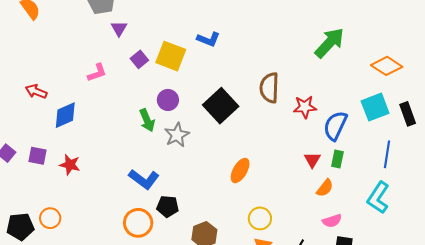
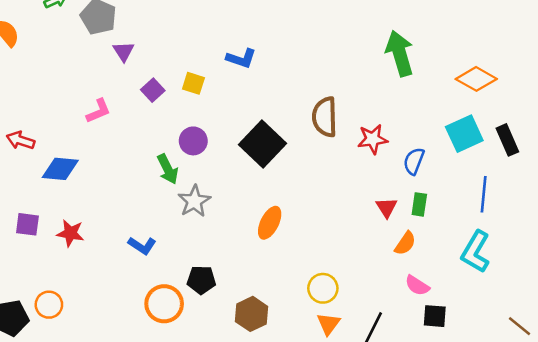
green arrow: (330, 43) -> (400, 53), turned -56
yellow square: (171, 56) -> (193, 83), size x0.6
blue diamond: (65, 115) -> (60, 169), turned 32
blue semicircle: (335, 126) -> (414, 161), size x0.7
gray star: (177, 135) -> (194, 201), moved
orange ellipse: (240, 171) -> (270, 223), moved
blue L-shape: (144, 179) -> (142, 246), moved, size x0.7
pink semicircle: (332, 221) -> (417, 286), turned 54

